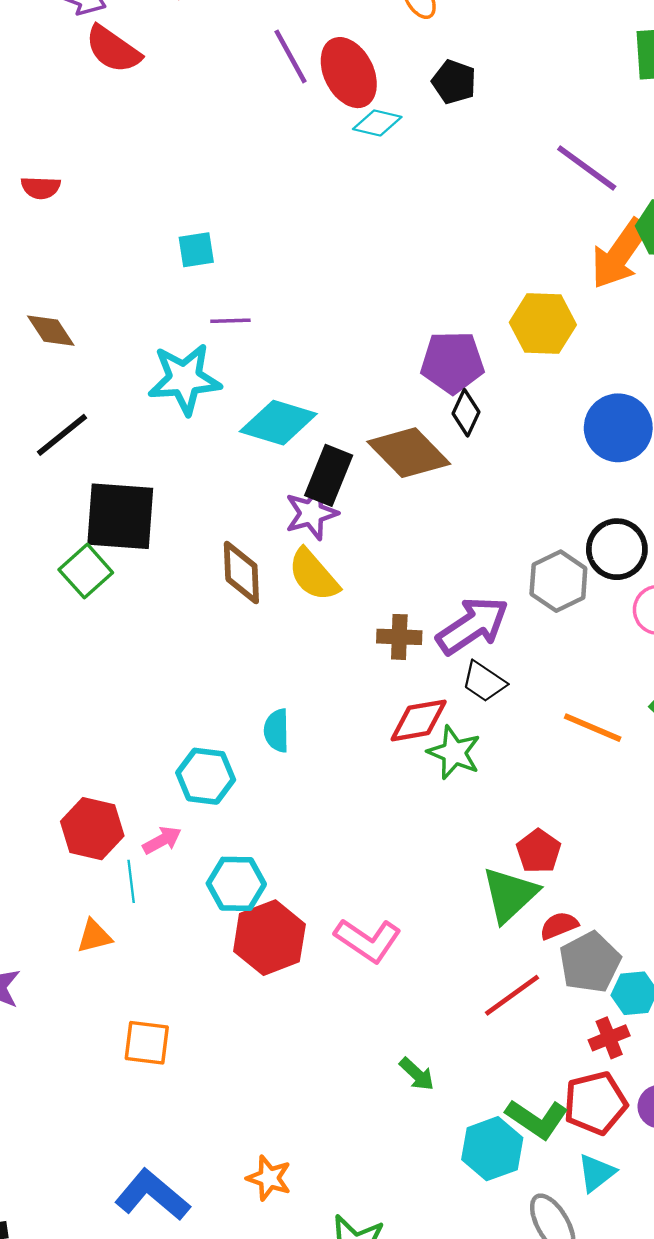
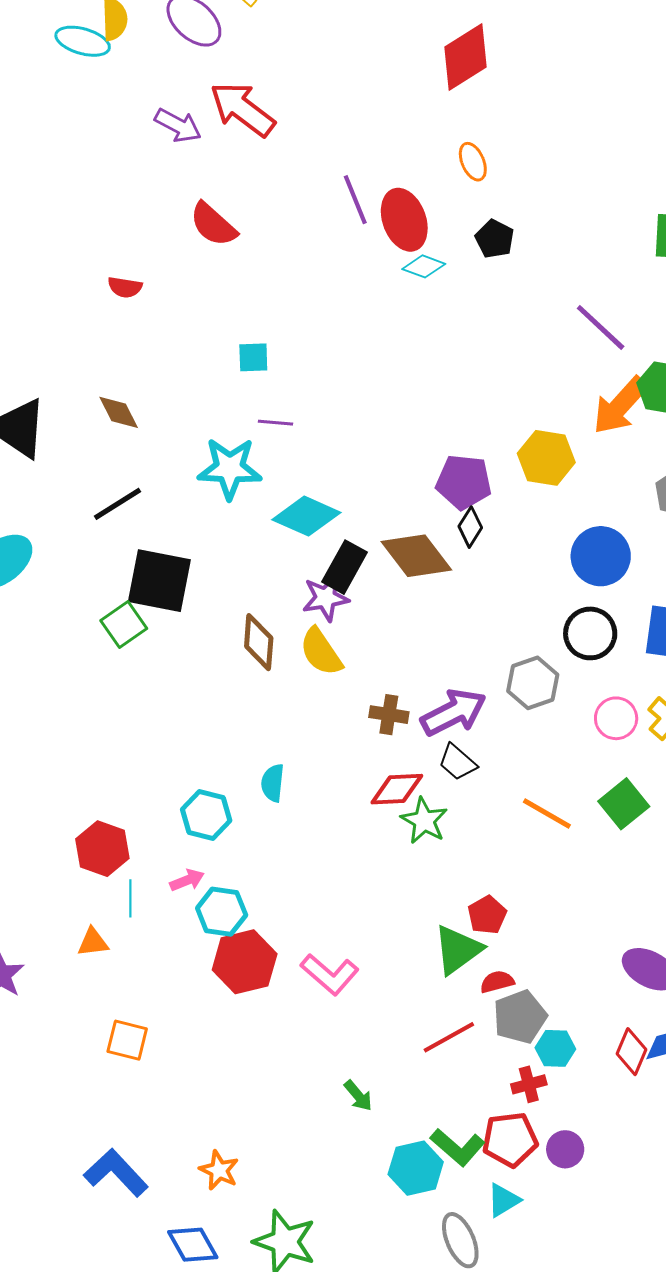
red semicircle: (113, 49) -> (213, 224), moved
black circle: (617, 549) -> (590, 633), moved
pink arrow: (162, 840) -> (187, 880), moved

